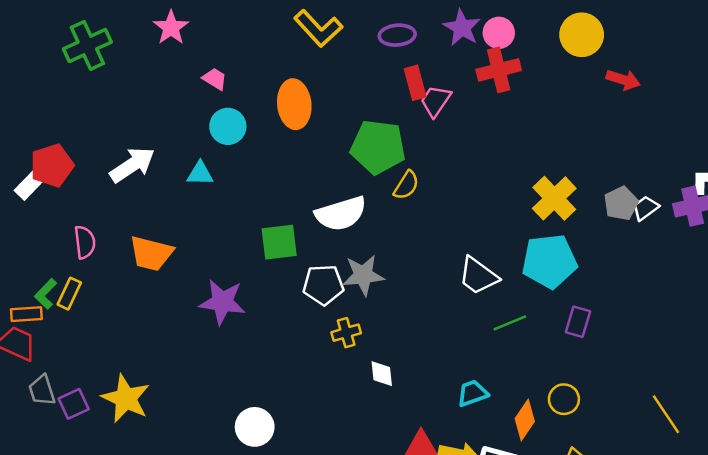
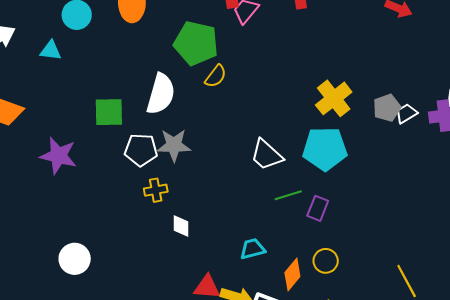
white semicircle: (341, 214) -> (161, 94), turned -63
purple rectangle: (578, 322) -> (318, 208), moved

